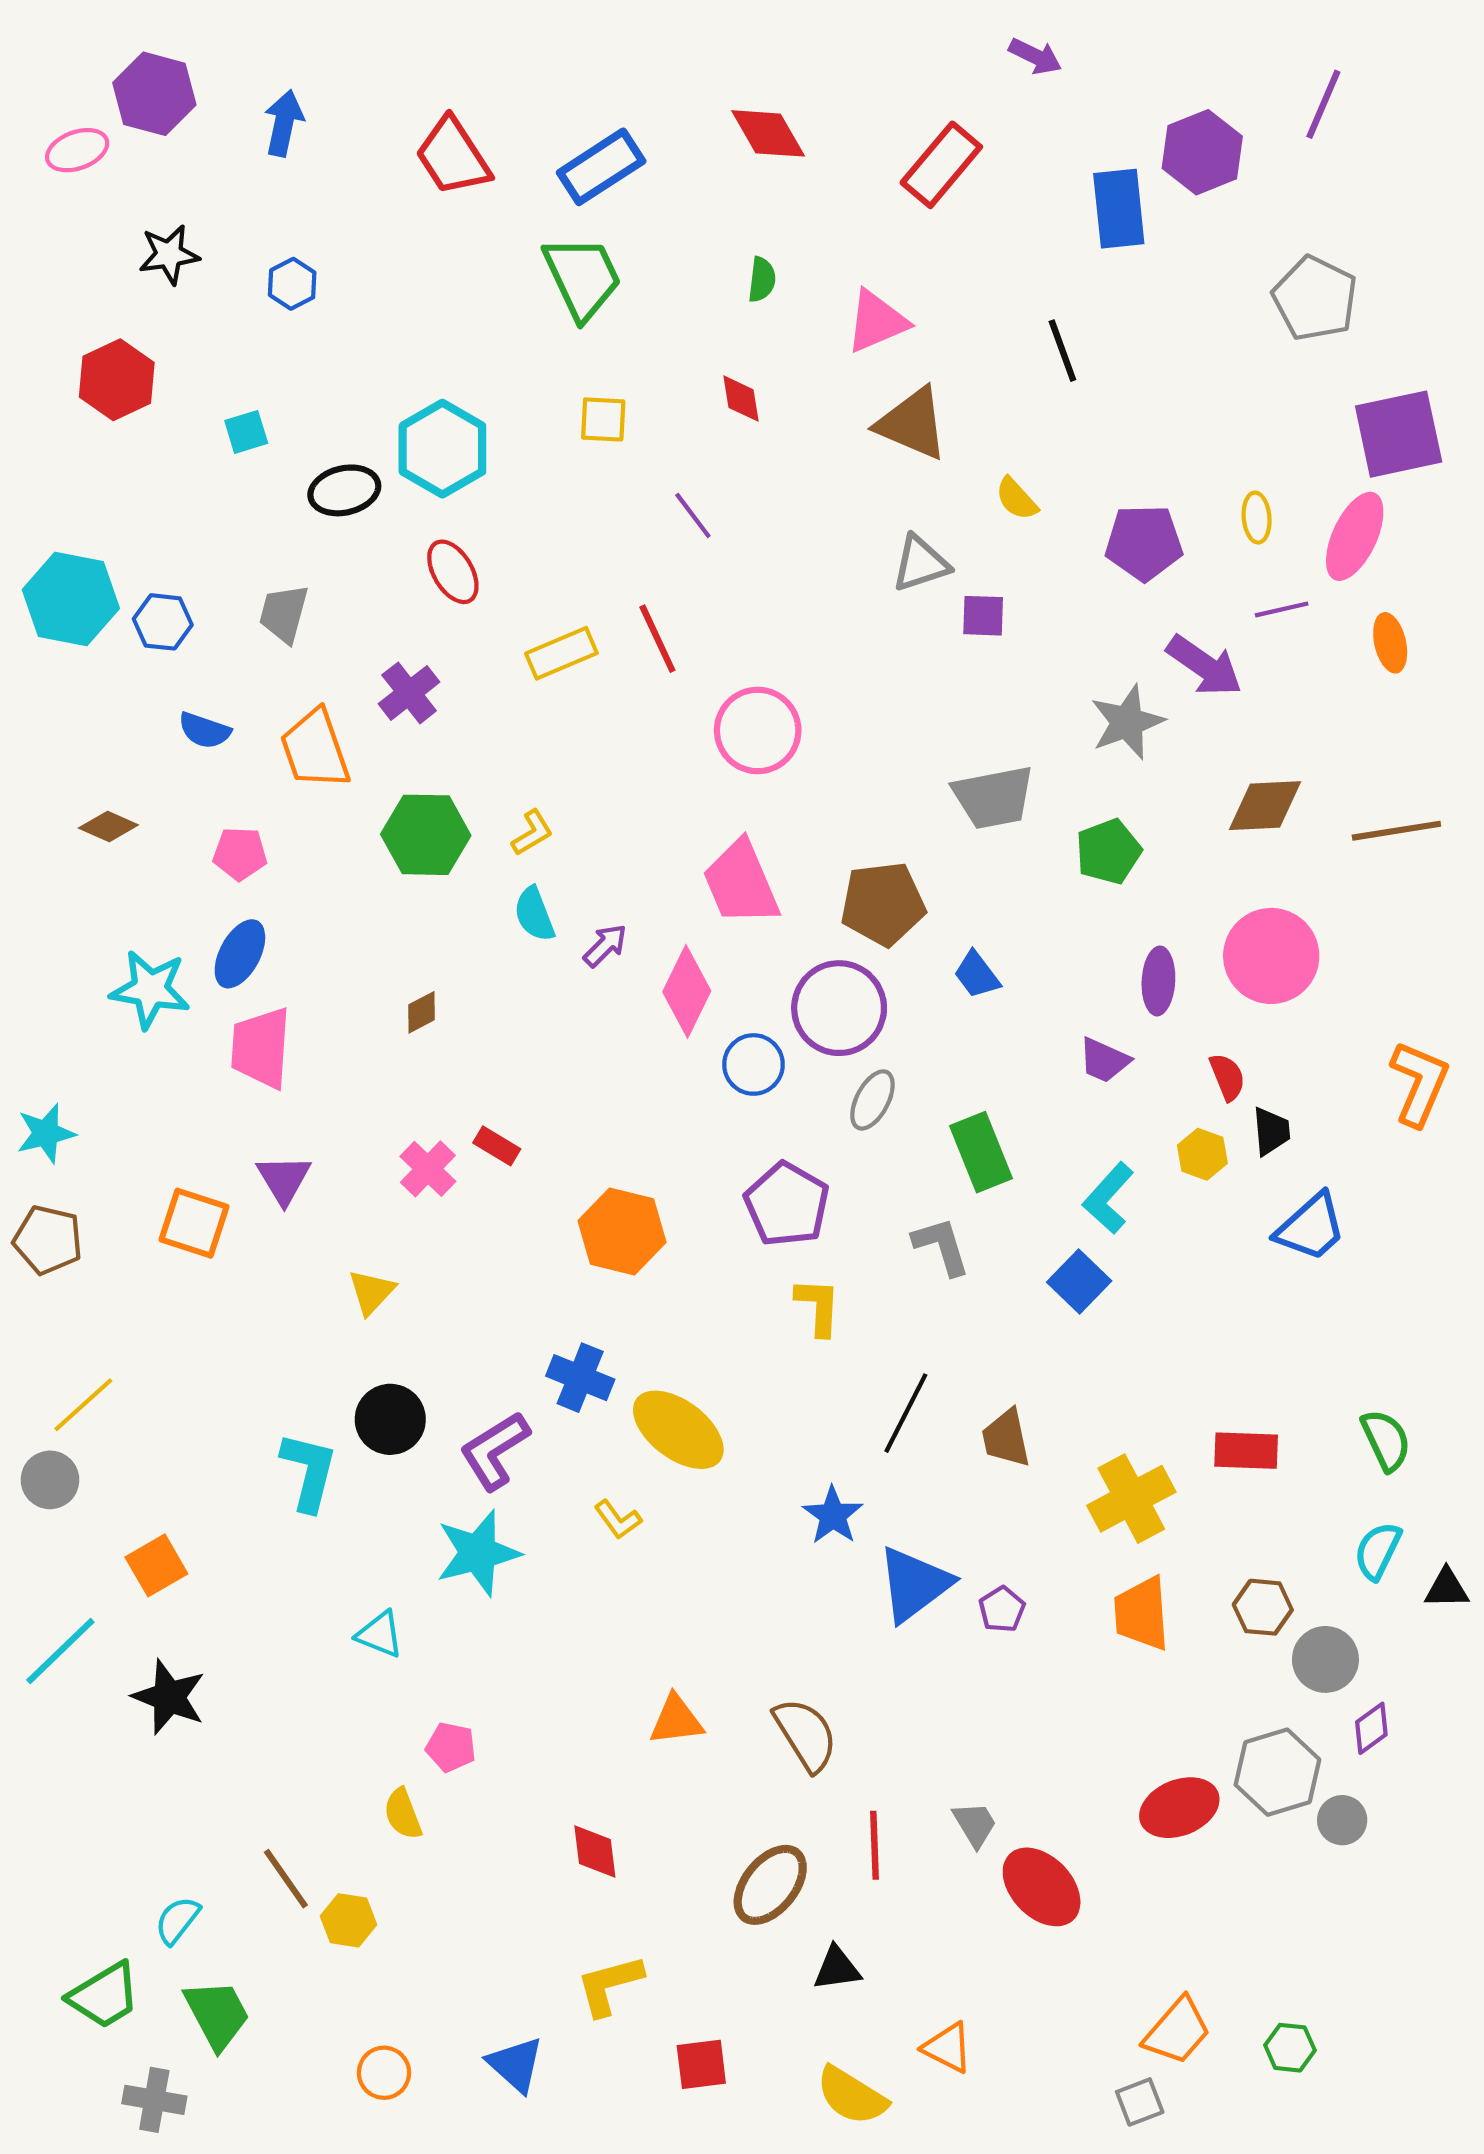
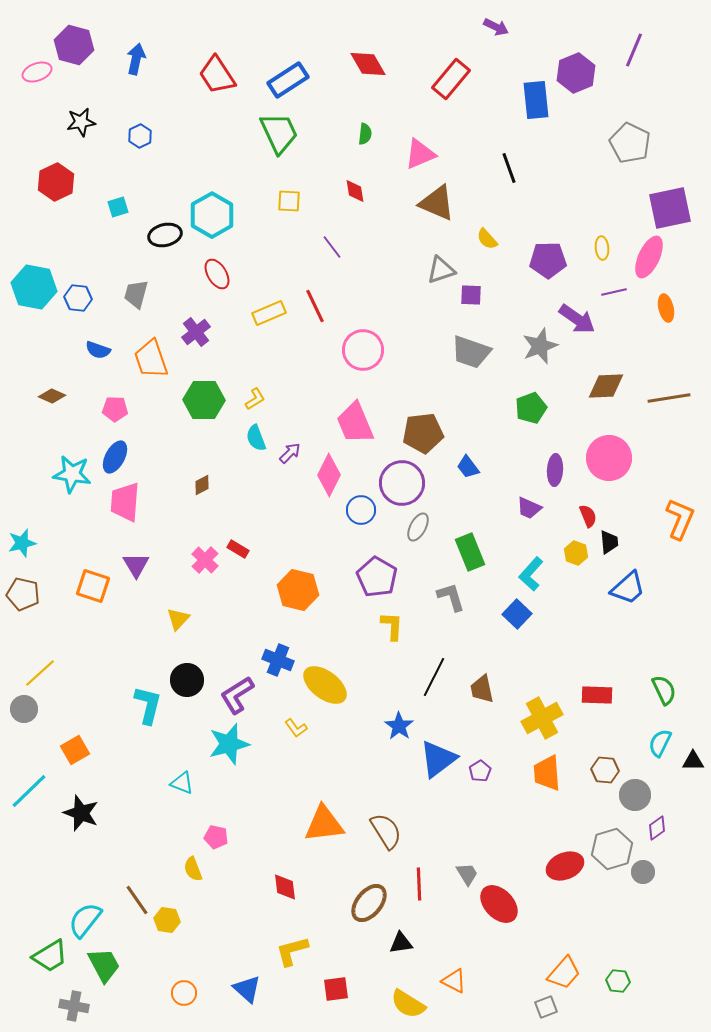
gray trapezoid: (994, 797) -> (471, 352), moved, turned 30
orange triangle: (676, 1720) -> (324, 824), size x1.5
cyan semicircle: (177, 1920) -> (85, 920), size x1.5

